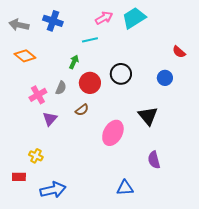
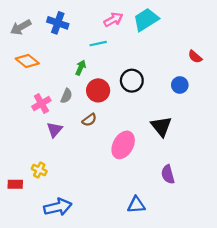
gray arrow: (19, 25) -> (21, 27), turned -42
red rectangle: (19, 177) -> (15, 184), moved

